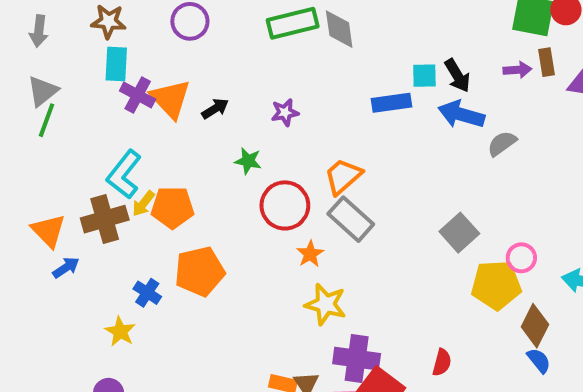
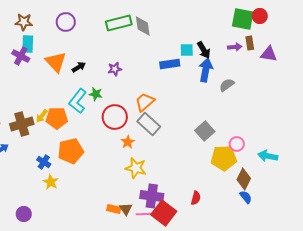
purple cross: (138, 95) -> (21, 56), moved
blue arrow: (461, 114) -> (206, 70), turned 85
cyan L-shape: (124, 174) -> (78, 101), moved
yellow star: (120, 331) -> (51, 182), moved

